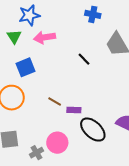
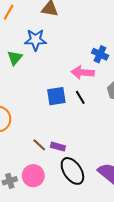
pink arrow: (45, 37) -> (83, 72), moved
blue square: (26, 67) -> (56, 96), moved
brown line: (55, 102) -> (39, 145), moved

